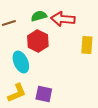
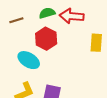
cyan ellipse: (21, 62) -> (29, 60), turned -35

